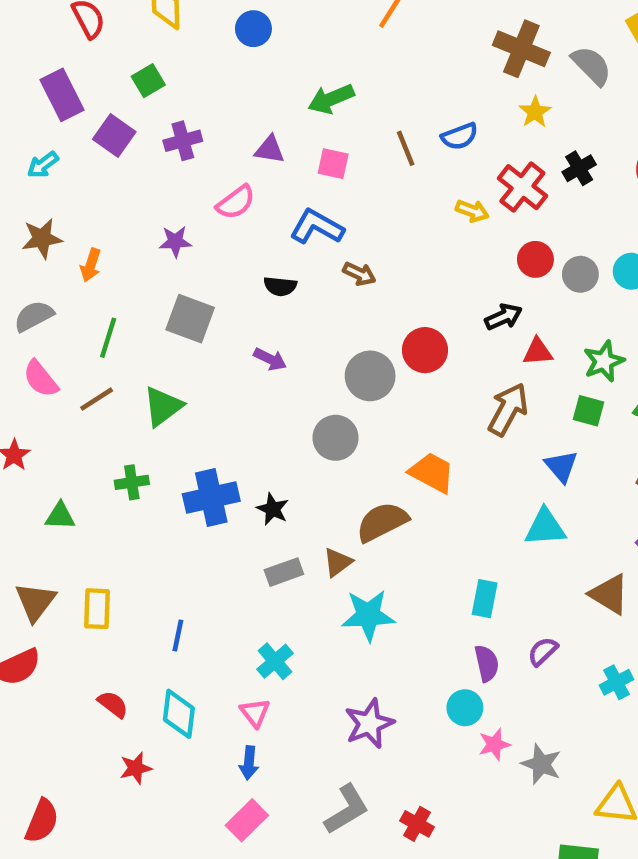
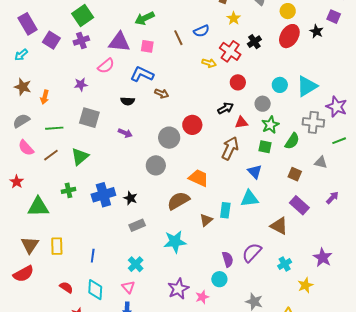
green square: (148, 81) -> (83, 16), moved, size x1.5
purple triangle: (270, 150) -> (119, 42), size x1.6
brown star: (42, 238) -> (23, 87), turned 30
gray circle: (580, 274) -> (263, 104), moved
green line: (108, 338) -> (54, 128), turned 72
green triangle: (60, 516) -> (38, 207), size x1.6
brown triangle: (338, 562) -> (206, 220), moved
cyan rectangle: (485, 599) -> (225, 210), moved
purple semicircle: (543, 651) -> (252, 253), size x1.5
pink star: (494, 744) -> (202, 297), moved

